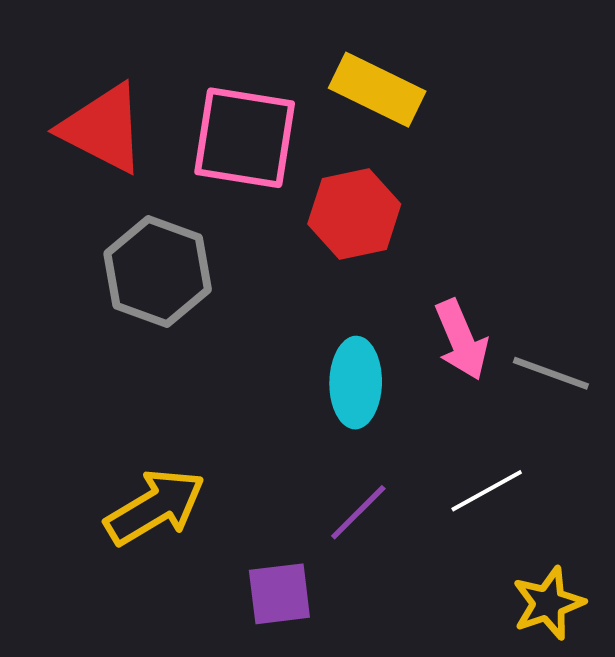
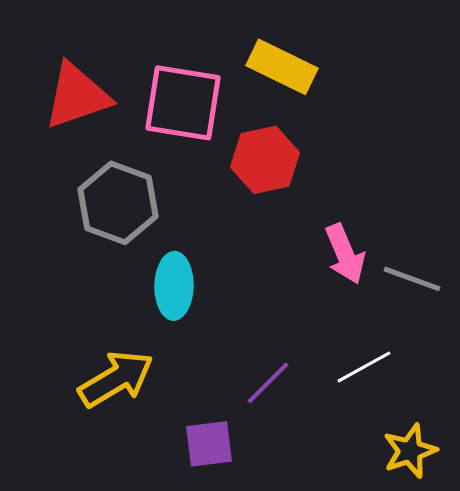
red triangle: (103, 128) -> (77, 96), turned -46
cyan ellipse: (356, 383) -> (174, 286), moved

